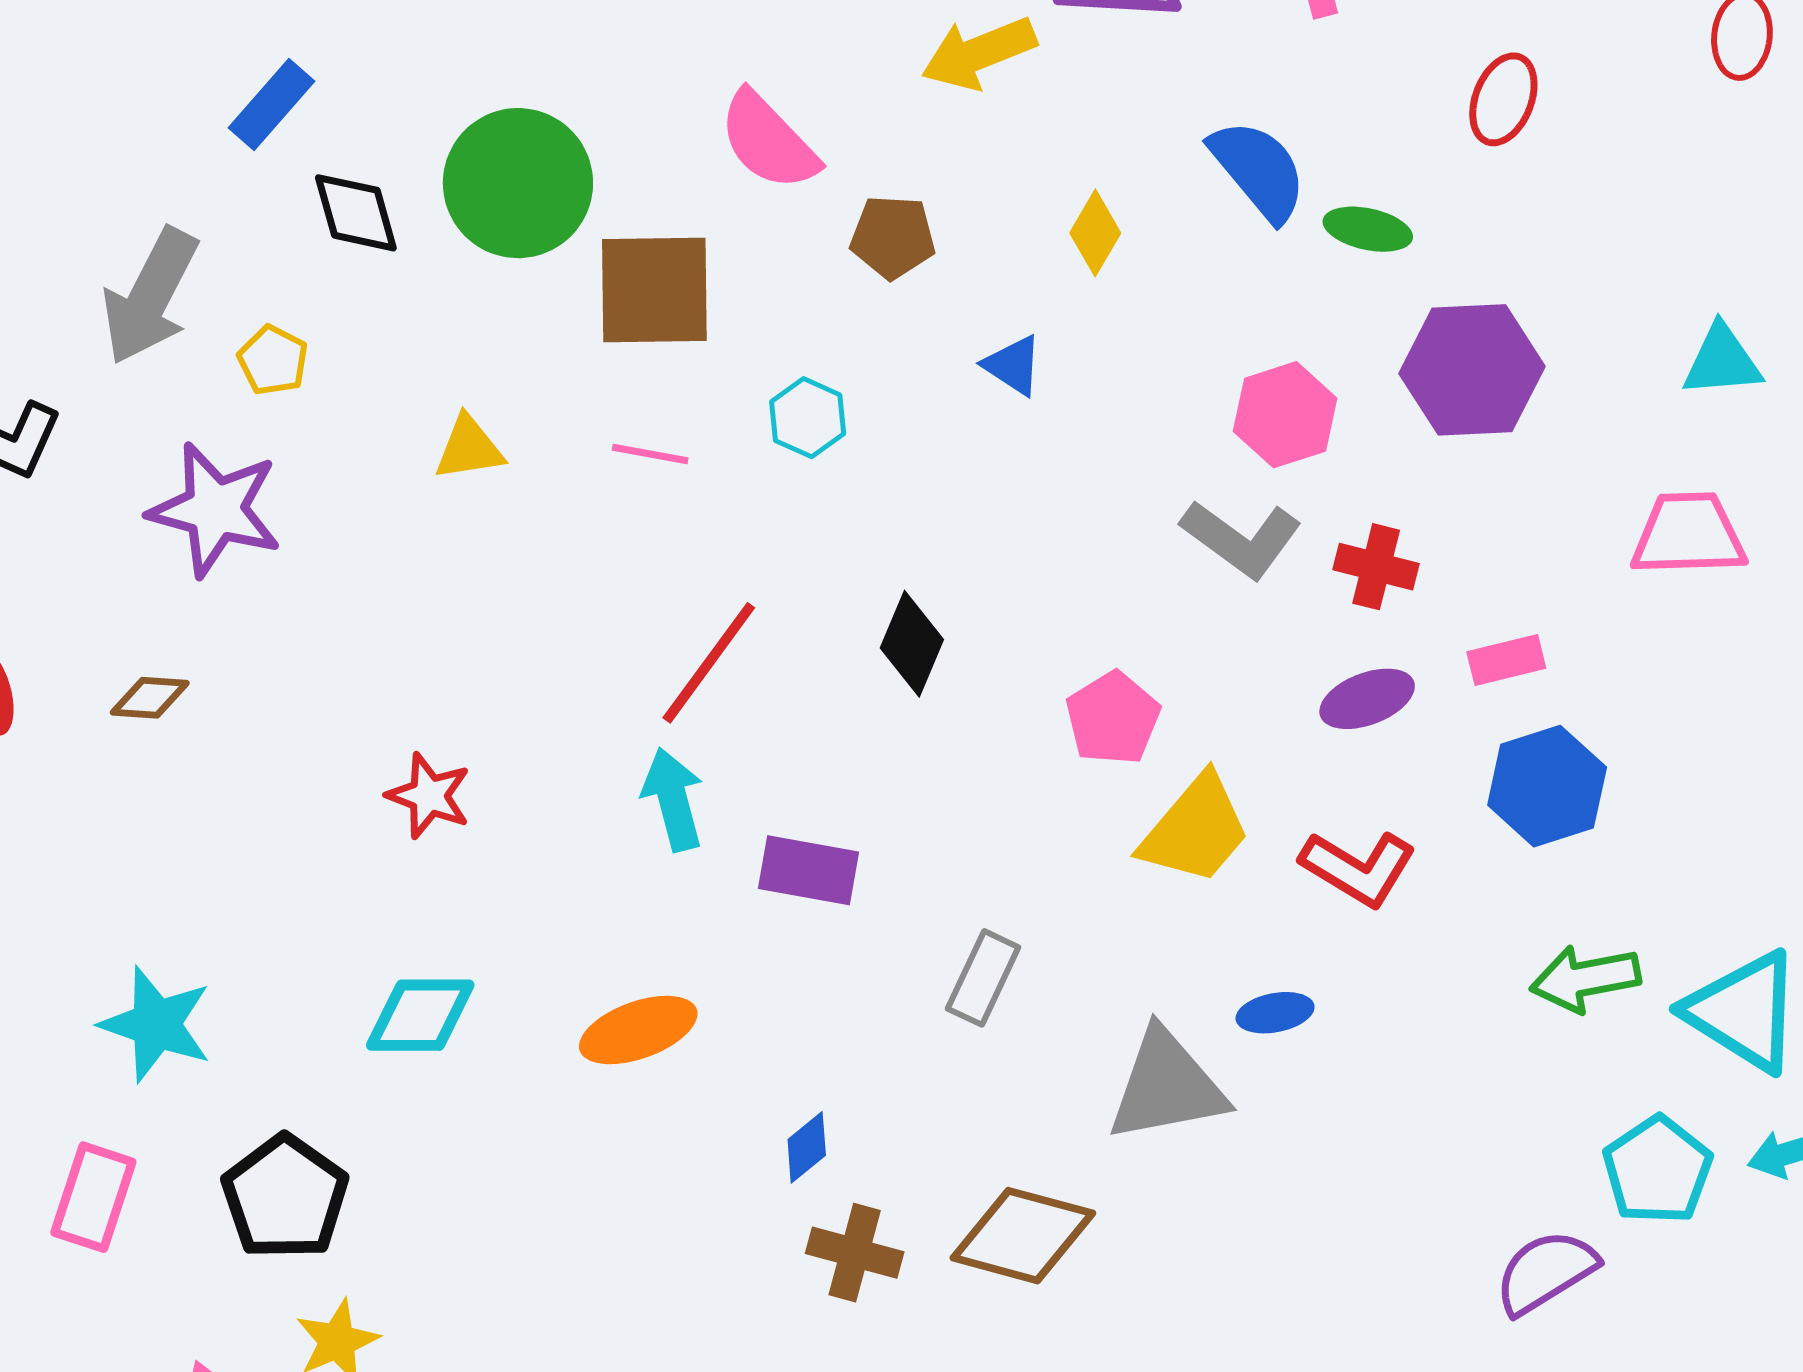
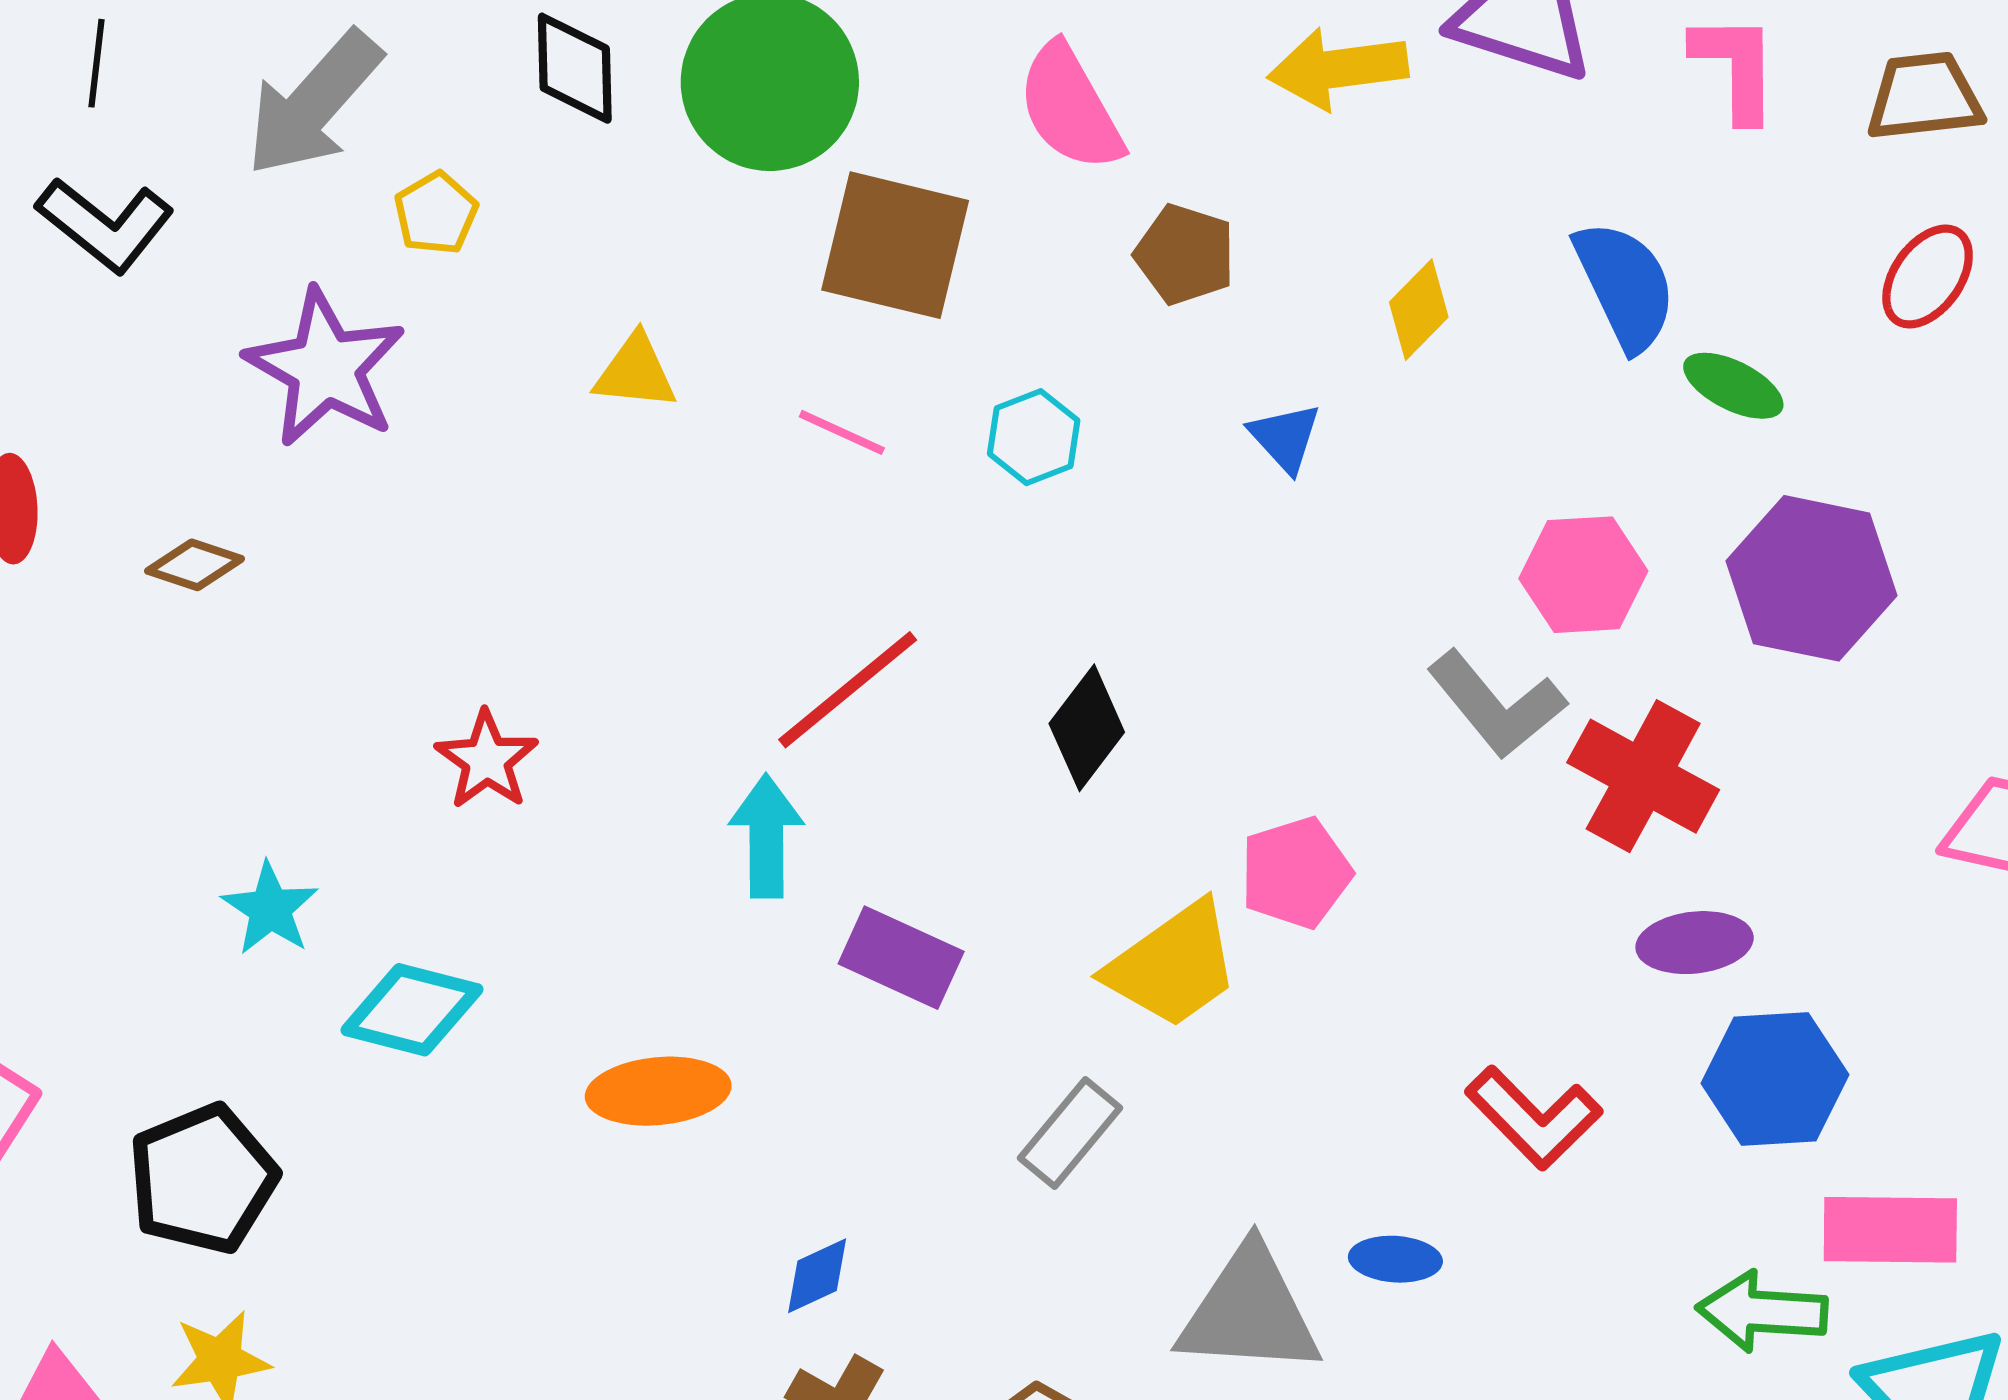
red cross: (1376, 567) -> (1643, 776), size x1.5
pink rectangle: (1506, 660) -> (1890, 1230), moved, size x1.5
purple ellipse: (1367, 699) -> (1695, 943), moved
yellow trapezoid: (1195, 830) -> (1173, 965), moved
cyan star: (156, 1024) -> (270, 909), moved, size x0.7

